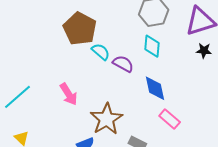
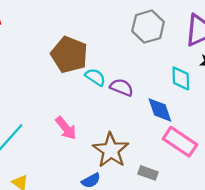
cyan diamond: (152, 46) -> (181, 78), moved
pink rectangle: (170, 119) -> (180, 142), size x1.4

